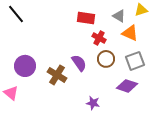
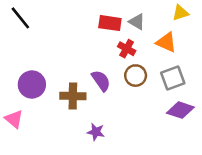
gray triangle: (119, 16) -> (137, 22), moved
brown cross: (57, 75) -> (73, 96), turned -30
purple diamond: (127, 86) -> (180, 110), moved
purple star: (93, 103) -> (96, 132), moved

